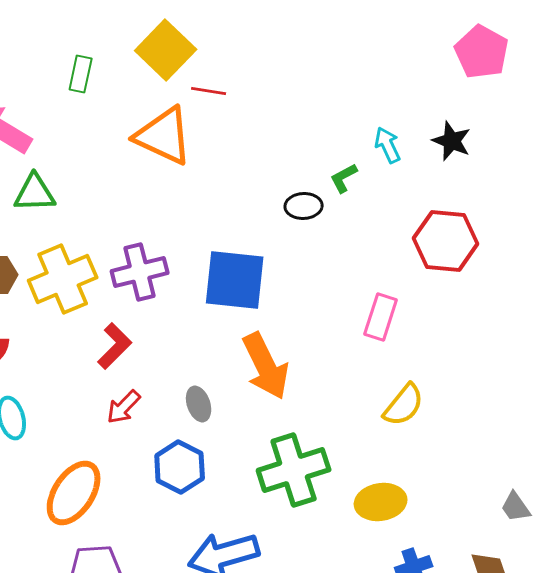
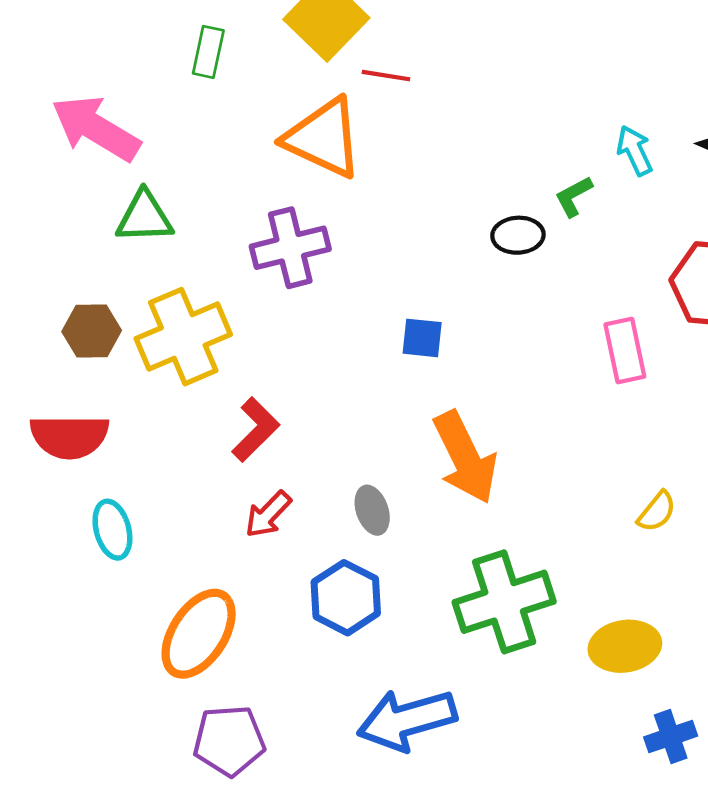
purple cross: (140, 272) -> (290, 248), moved
blue square: (235, 280) -> (422, 338), size x0.5
pink rectangle: (381, 317) -> (625, 350), moved, turned -30
yellow semicircle: (404, 405) -> (657, 512), size x0.7

